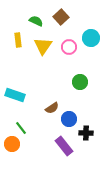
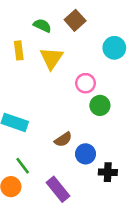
pink circle: (69, 47) -> (86, 83), moved
purple rectangle: (64, 146) -> (58, 189), moved

